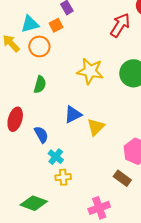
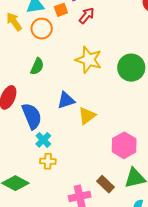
red arrow: (120, 25) -> (87, 15), moved, size x0.7
blue semicircle: (41, 135) -> (32, 116), size x1.5
brown rectangle: (122, 178) -> (105, 184), moved

